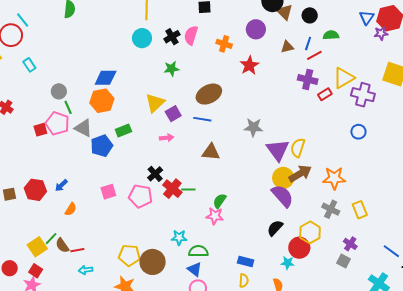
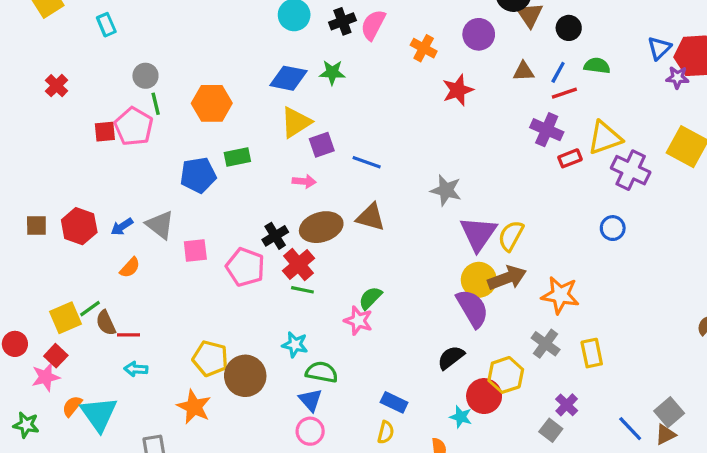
blue diamond: (106, 78) -> (288, 78), moved
brown ellipse: (209, 94) -> (321, 227), moved
gray triangle: (83, 128) -> (160, 225), moved
green line: (188, 189) -> (302, 290), moved

